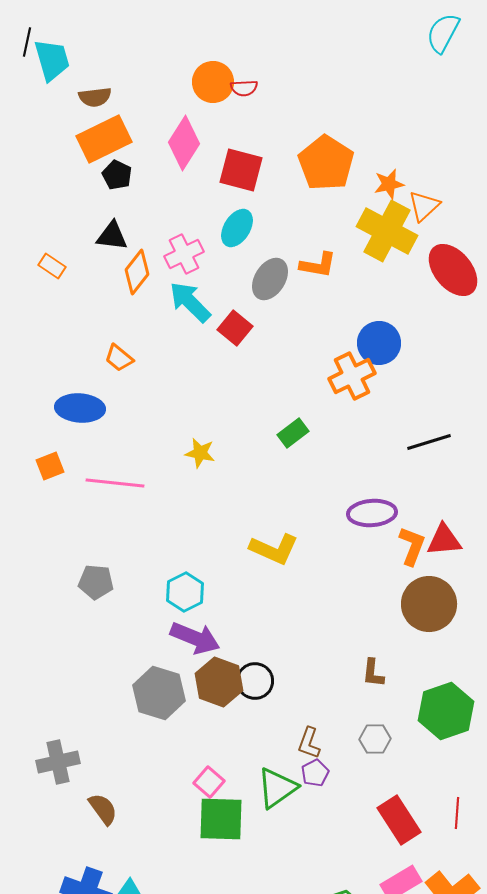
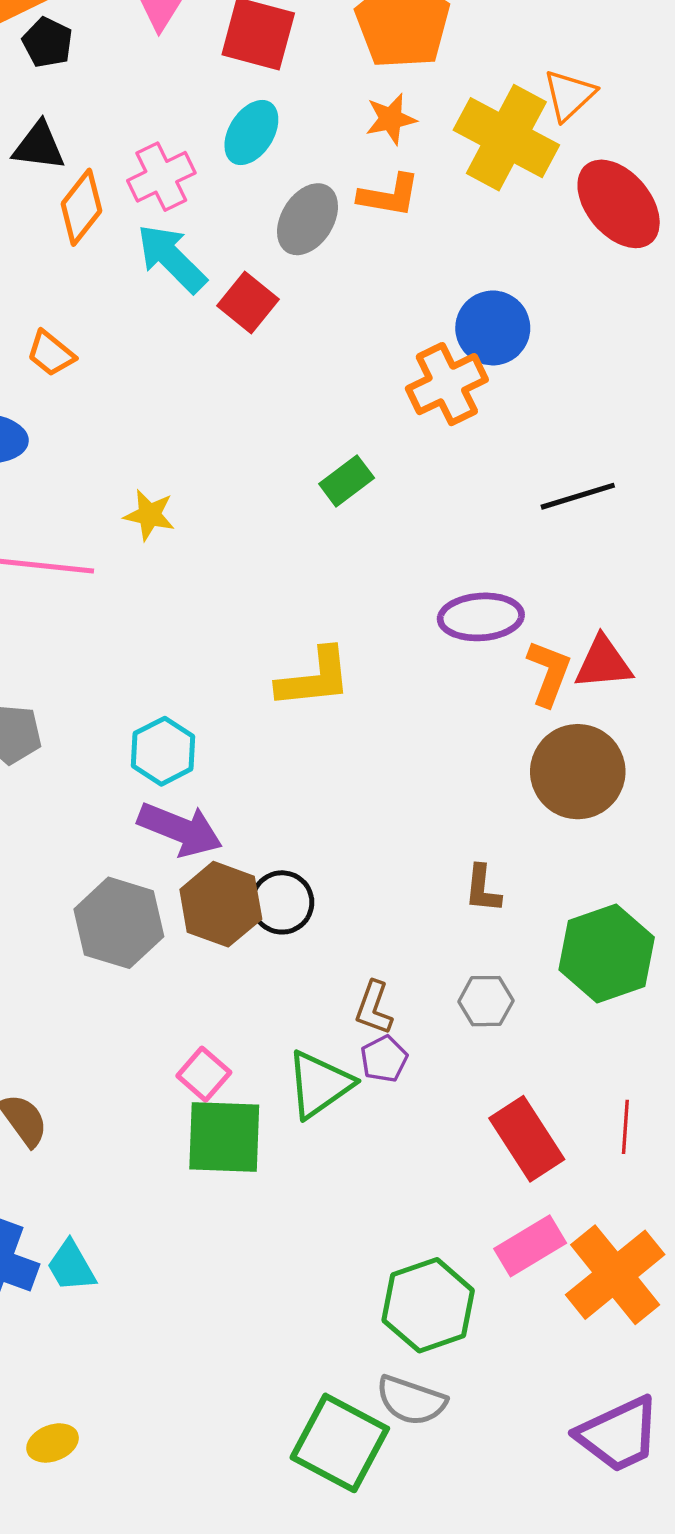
orange star: (389, 184) -> (391, 119), moved
yellow star: (200, 453) -> (149, 515), moved
yellow L-shape: (274, 549) -> (314, 678), turned -30

